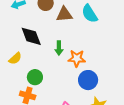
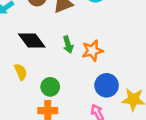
yellow semicircle: (15, 58) -> (21, 72), turned -56
blue circle: (88, 80) -> (107, 85), moved

